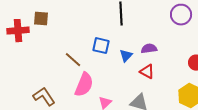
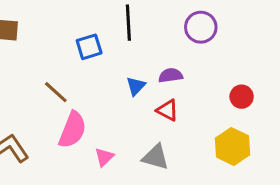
purple circle: (181, 15) -> (201, 27), moved
blue square: (101, 46) -> (89, 47), moved, turned -30

